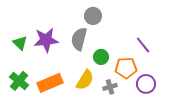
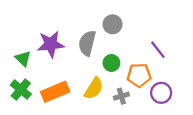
gray circle: (93, 16) -> (113, 24), moved
green triangle: (20, 43) -> (23, 59), moved

